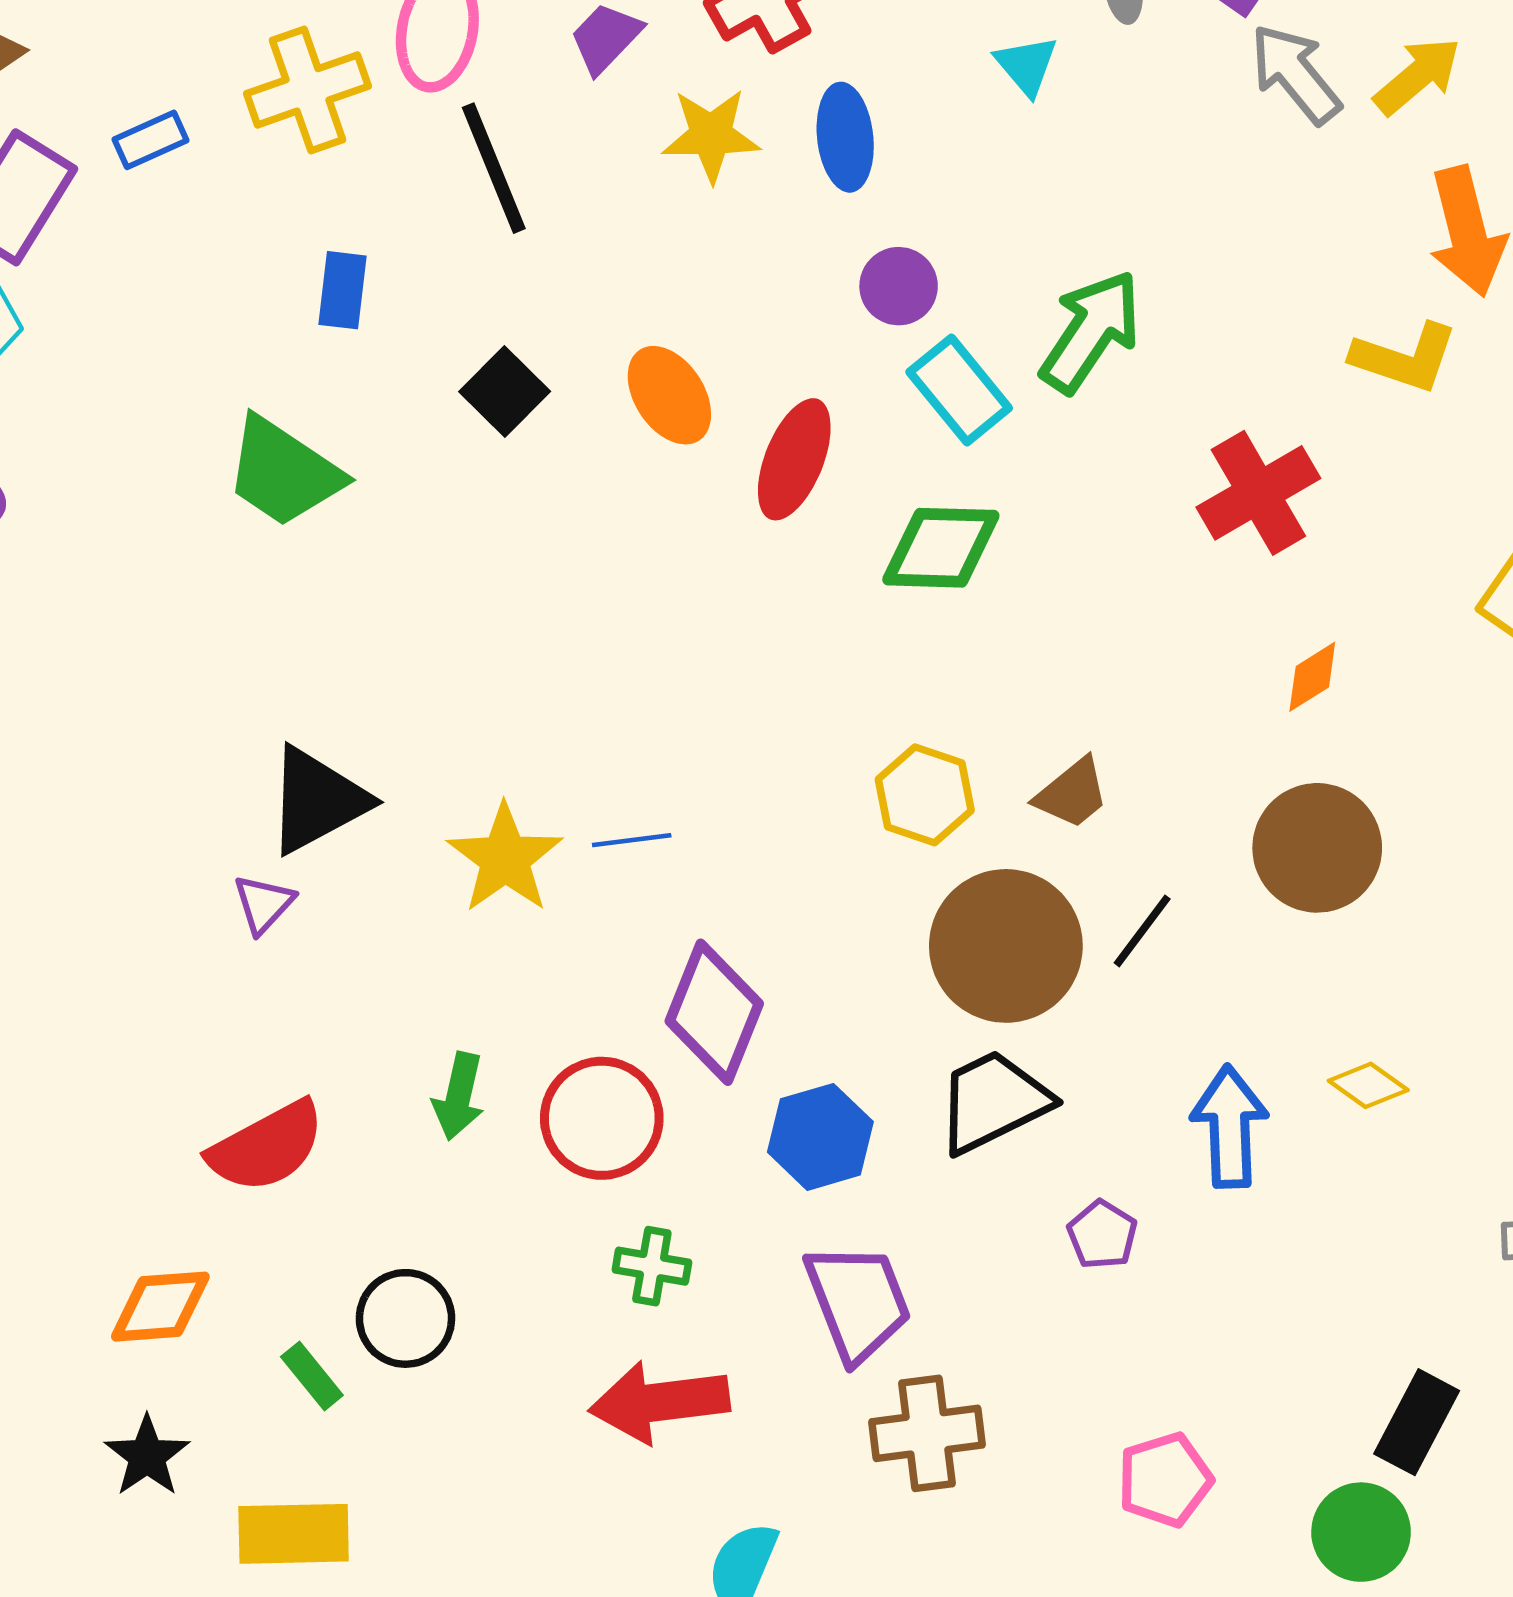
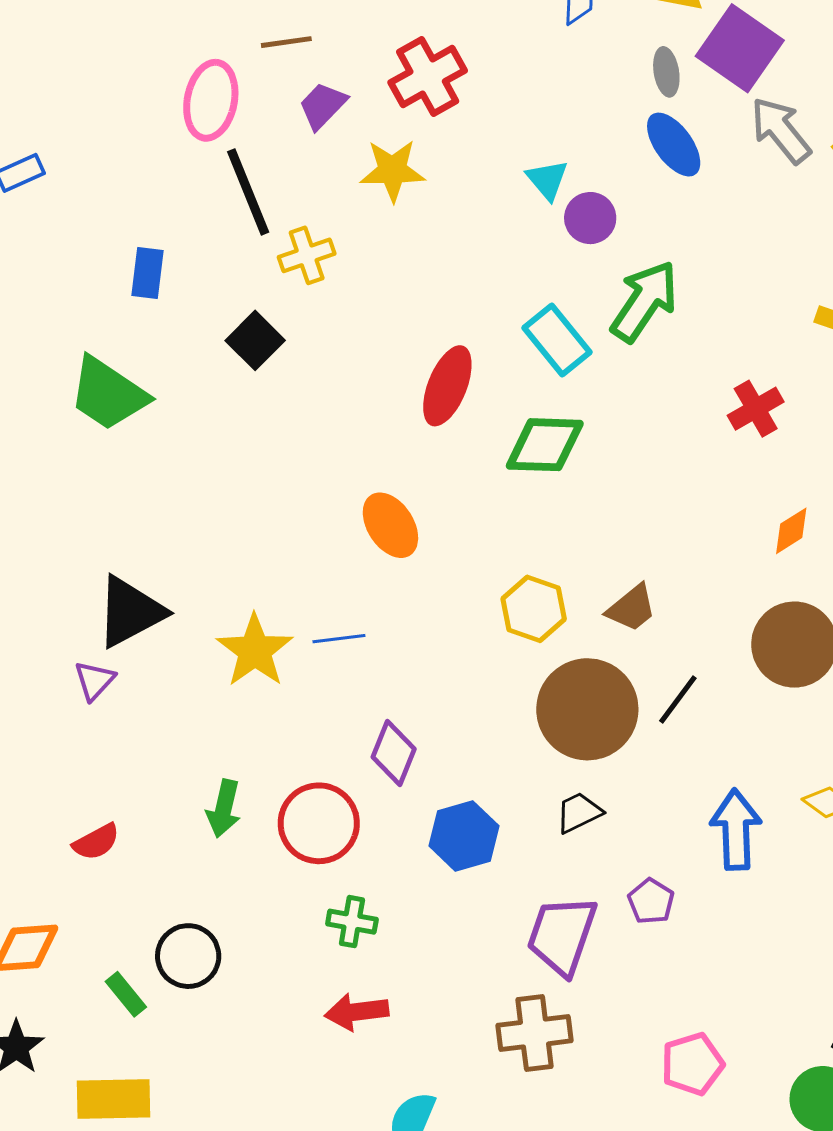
cyan triangle: (1026, 65) -> (547, 180), moved
yellow cross: (308, 90) -> (307, 255), moved, size x0.7
blue ellipse: (845, 137) -> (674, 145), moved, turned -30
purple circle: (899, 286) -> (590, 218), moved
orange ellipse: (669, 395) -> (390, 525), moved
red cross: (1258, 493) -> (756, 409), size x0.7
purple diamond: (714, 1012) -> (394, 753), size x0.7
black trapezoid: (993, 1101) -> (579, 813), size x0.6
red semicircle: (267, 1147) -> (96, 842), size x0.6
purple trapezoid: (858, 1302) -> (562, 935), moved, turned -140
red arrow: (659, 1402) -> (357, 1012), size x0.7

